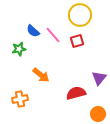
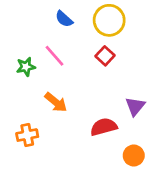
blue semicircle: (33, 31) -> (64, 19), moved
pink line: (53, 35) -> (55, 56), moved
red square: (77, 41) -> (105, 56), turned -32

